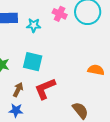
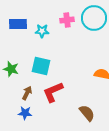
pink cross: (60, 14) -> (67, 20), turned -32

